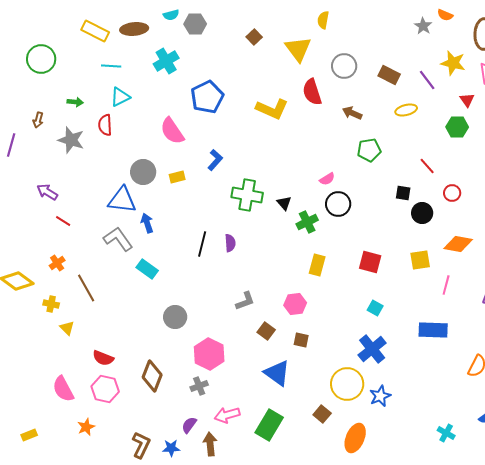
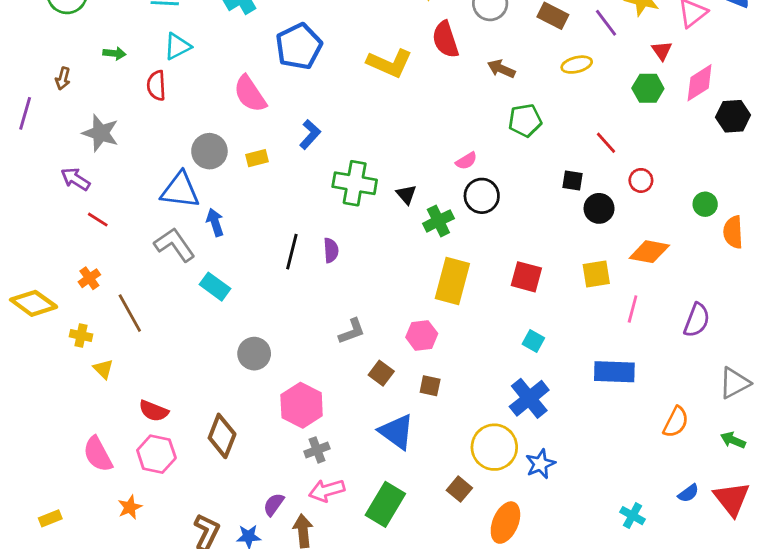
gray star: (71, 140) -> (101, 133), moved
yellow rectangle: (317, 265) -> (452, 281), size x1.5
gray cross: (199, 386) -> (317, 450), moved

